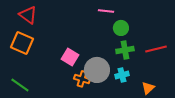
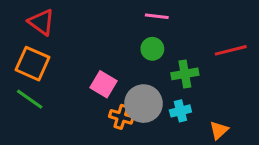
green circle: (121, 28) -> (152, 49), moved
red line: (156, 49) -> (231, 50), moved
green line: (20, 85) -> (30, 99), moved

